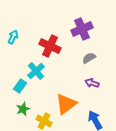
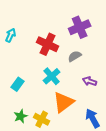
gray semicircle: (89, 58) -> (75, 56), moved
cyan cross: (36, 71) -> (52, 76), moved
green star: (23, 109) -> (21, 116), moved

